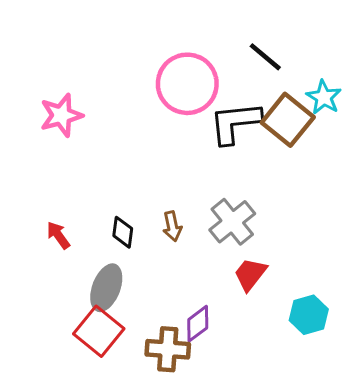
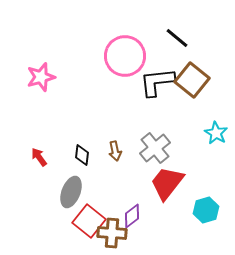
cyan star: (324, 97) -> (216, 133), moved
red trapezoid: (250, 274) -> (167, 183), size x1.5
red square: (99, 331) -> (89, 221), moved

